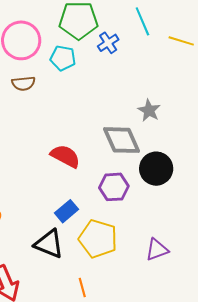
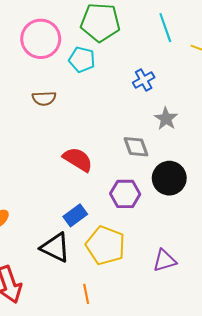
blue cross: (108, 43) -> (144, 80), moved
brown semicircle: (23, 83) -> (44, 98), moved
gray diamond: (122, 140) -> (136, 147), size x0.7

